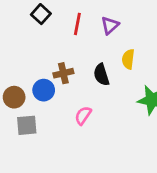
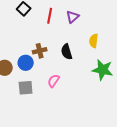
yellow semicircle: (128, 59) -> (94, 41), moved
gray square: (27, 125) -> (26, 88), moved

